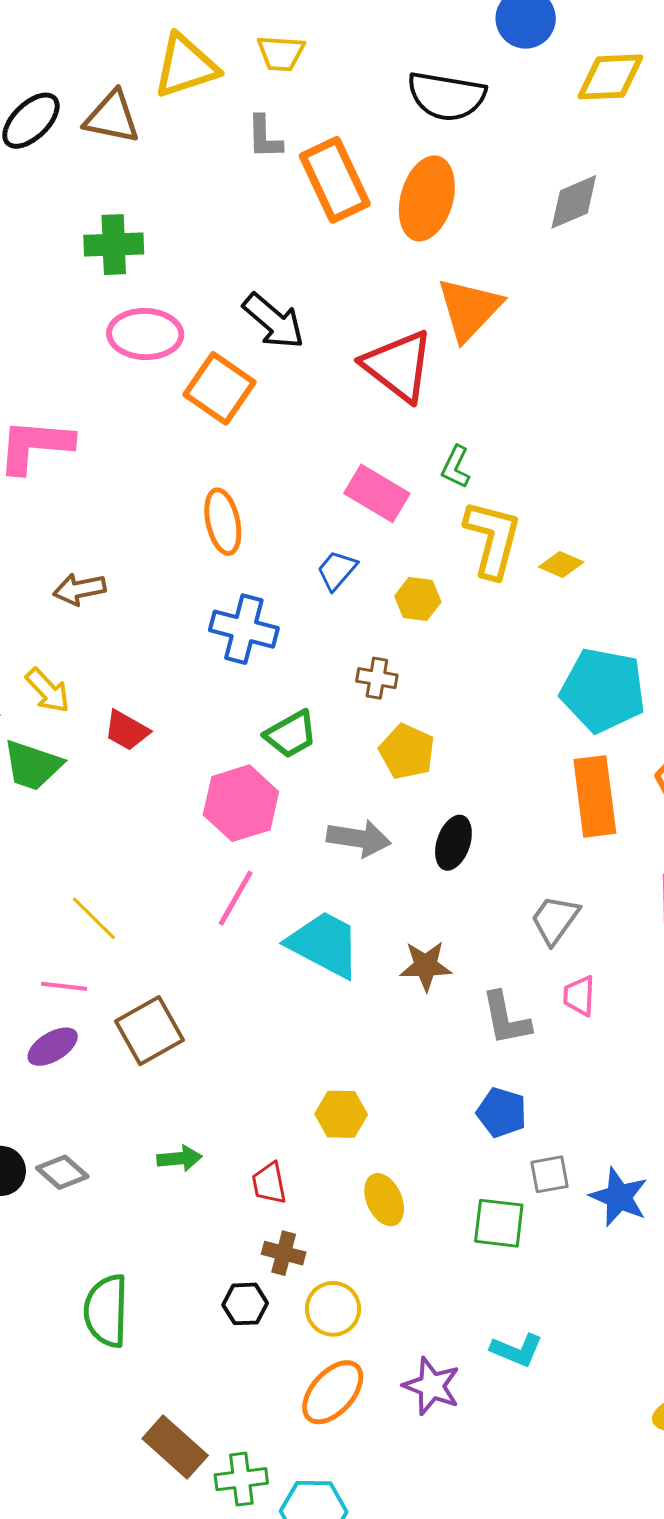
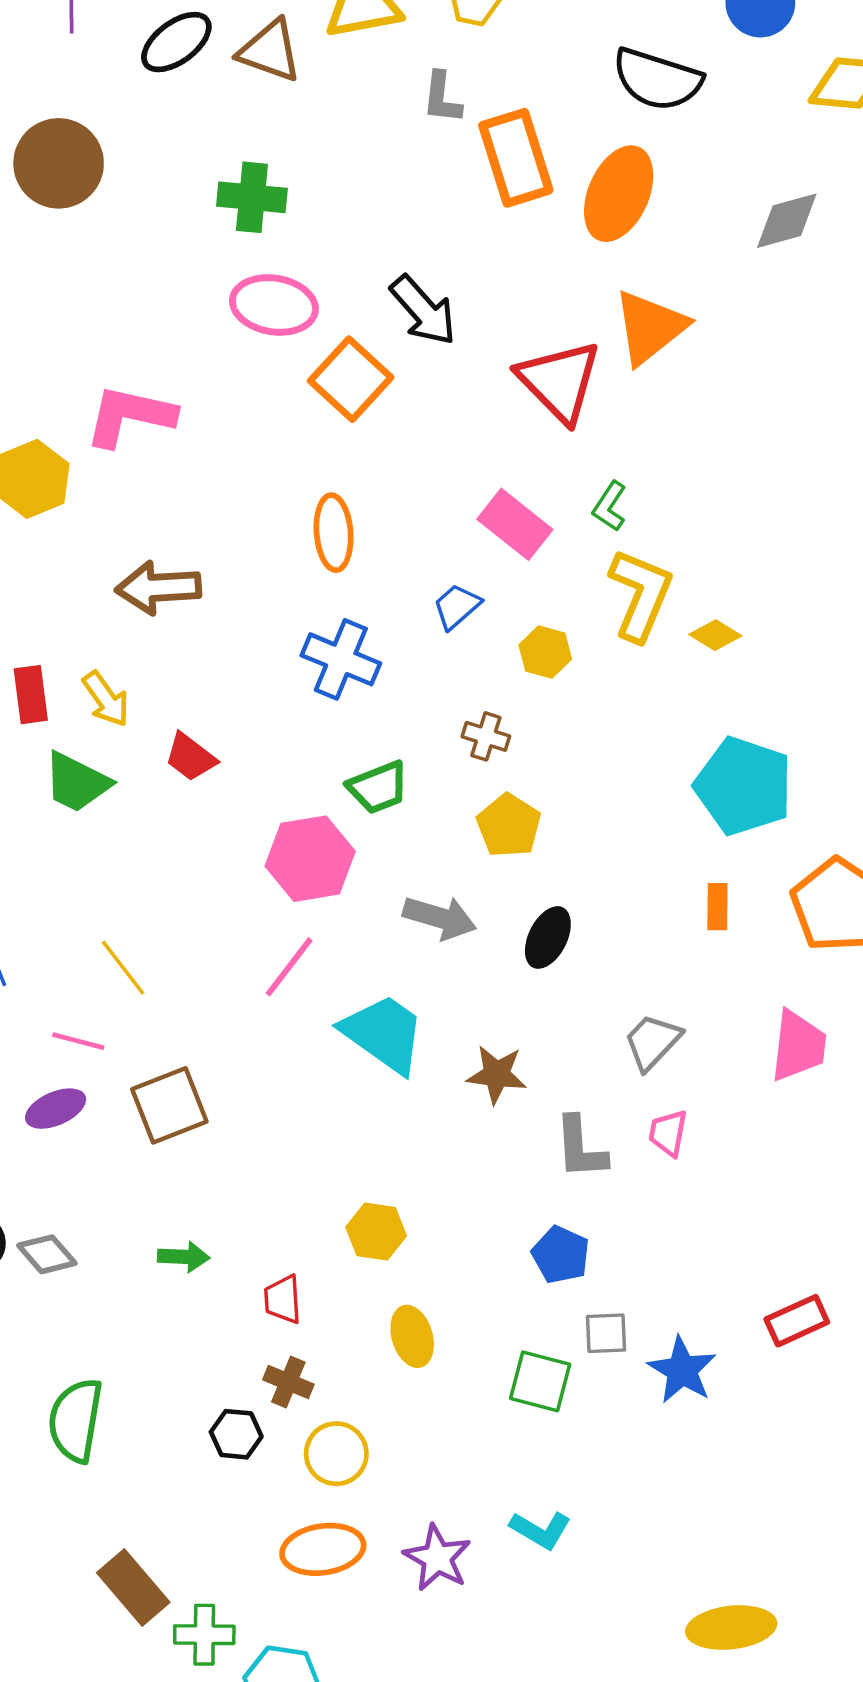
brown arrow: (79, 589) -> (158, 588), size x1.4
orange rectangle: (595, 796) -> (717, 907), size x0.5
orange ellipse: (333, 1392) -> (323, 1549), turned 32

